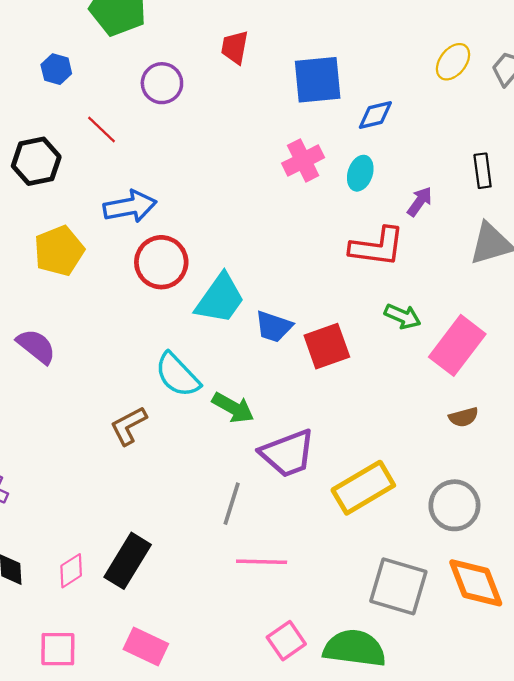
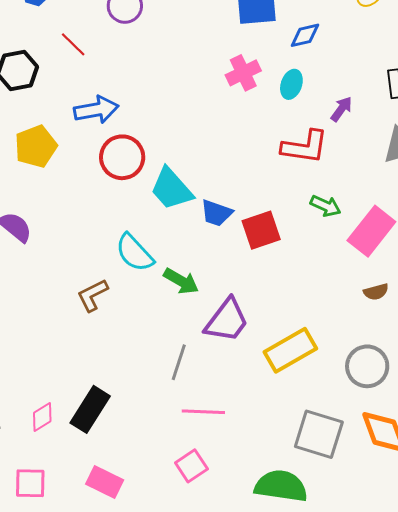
cyan trapezoid: (220, 299) -> (171, 189), turned 102
purple trapezoid: (288, 453) -> (227, 320), turned -33
pink square: (286, 641) -> (191, 466), moved

